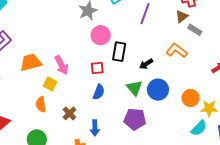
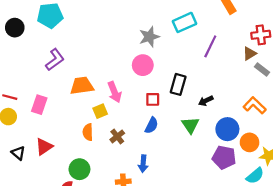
pink circle: (101, 35) -> (143, 65), moved
orange L-shape: (177, 51) -> (255, 105), moved
yellow square: (50, 84) -> (100, 111), turned 32
blue circle: (158, 90) -> (227, 129), moved
brown cross: (69, 113) -> (117, 136), moved
purple pentagon: (135, 119) -> (224, 157), moved

